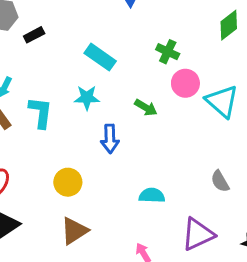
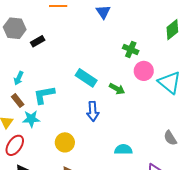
cyan rectangle: (100, 57) -> (86, 78), moved
cyan star: (87, 98) -> (31, 119), moved
cyan L-shape: (40, 112) -> (44, 95), turned -105

